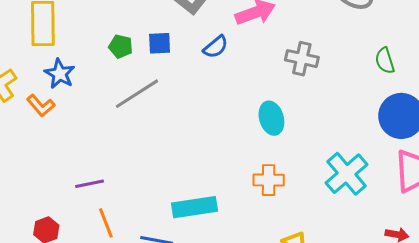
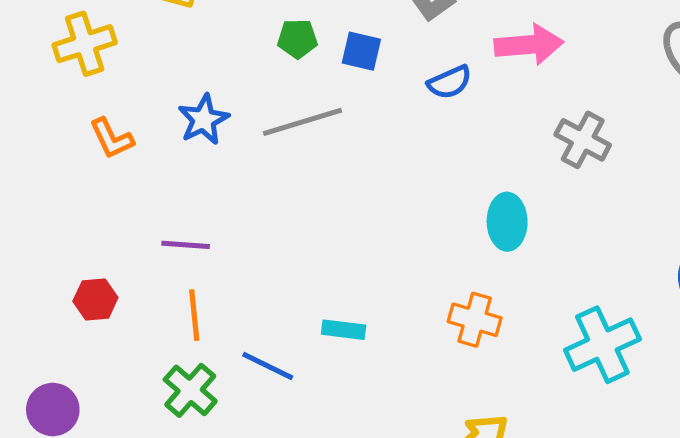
green pentagon: (121, 46) -> (297, 39), turned -30
blue star: (60, 74) -> (203, 120), moved
orange L-shape: (41, 106) -> (112, 138), moved
cyan rectangle: (195, 207) -> (344, 330), size x0.6

